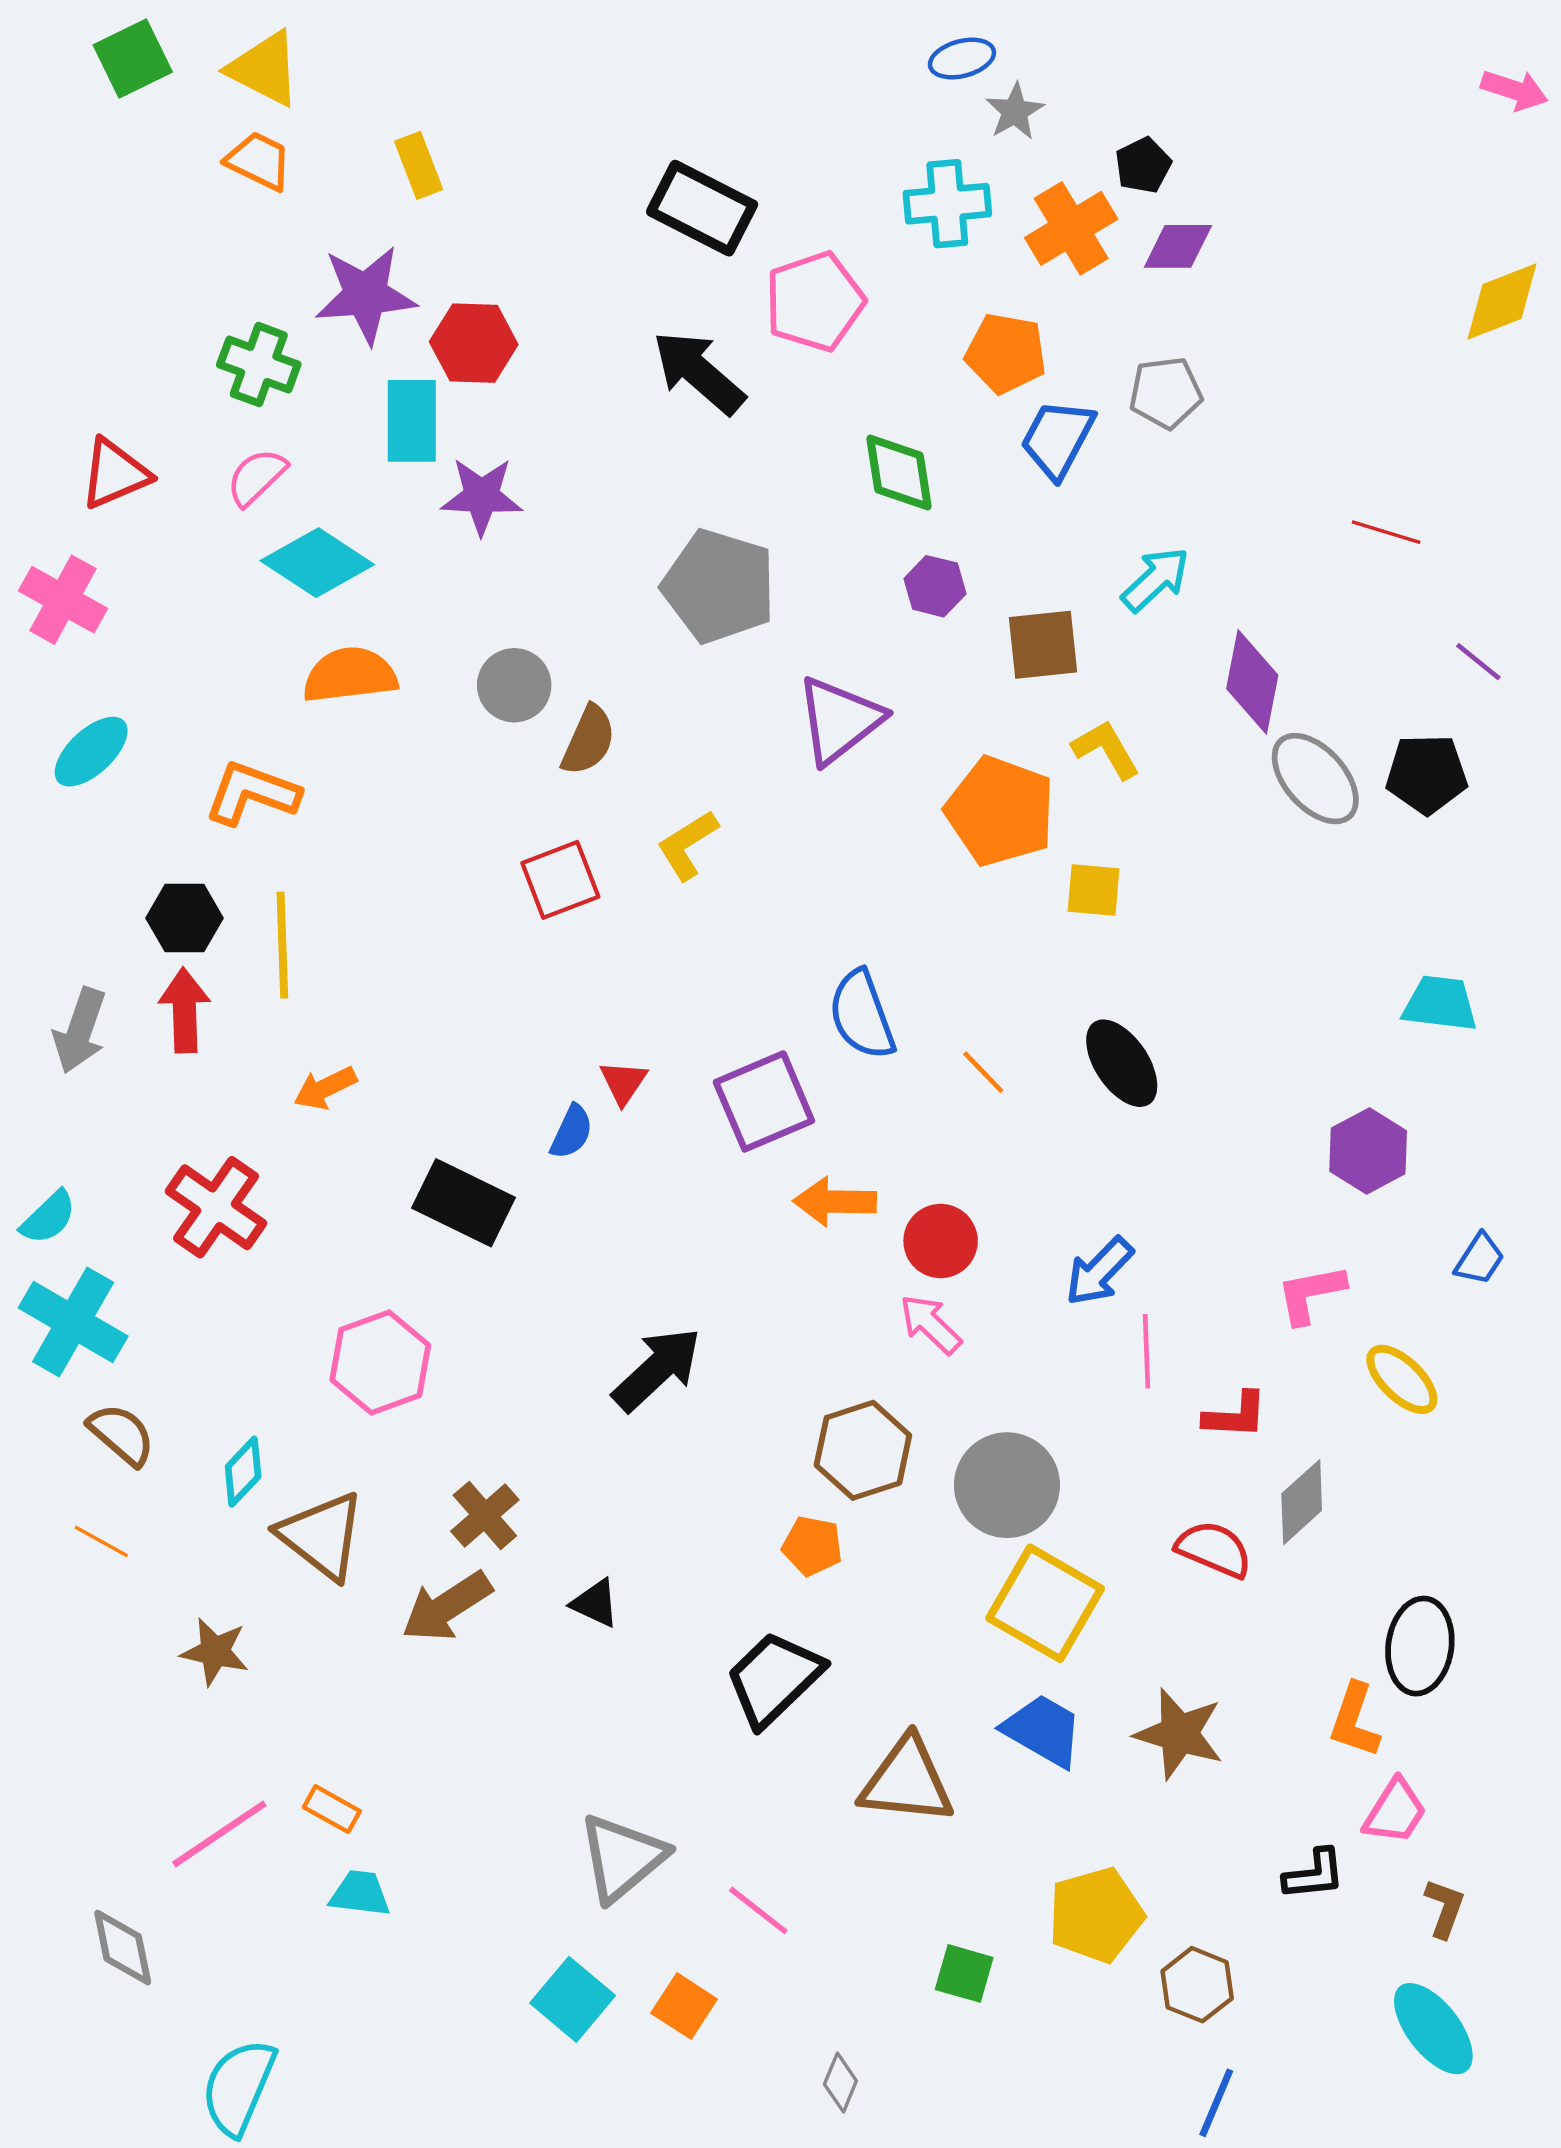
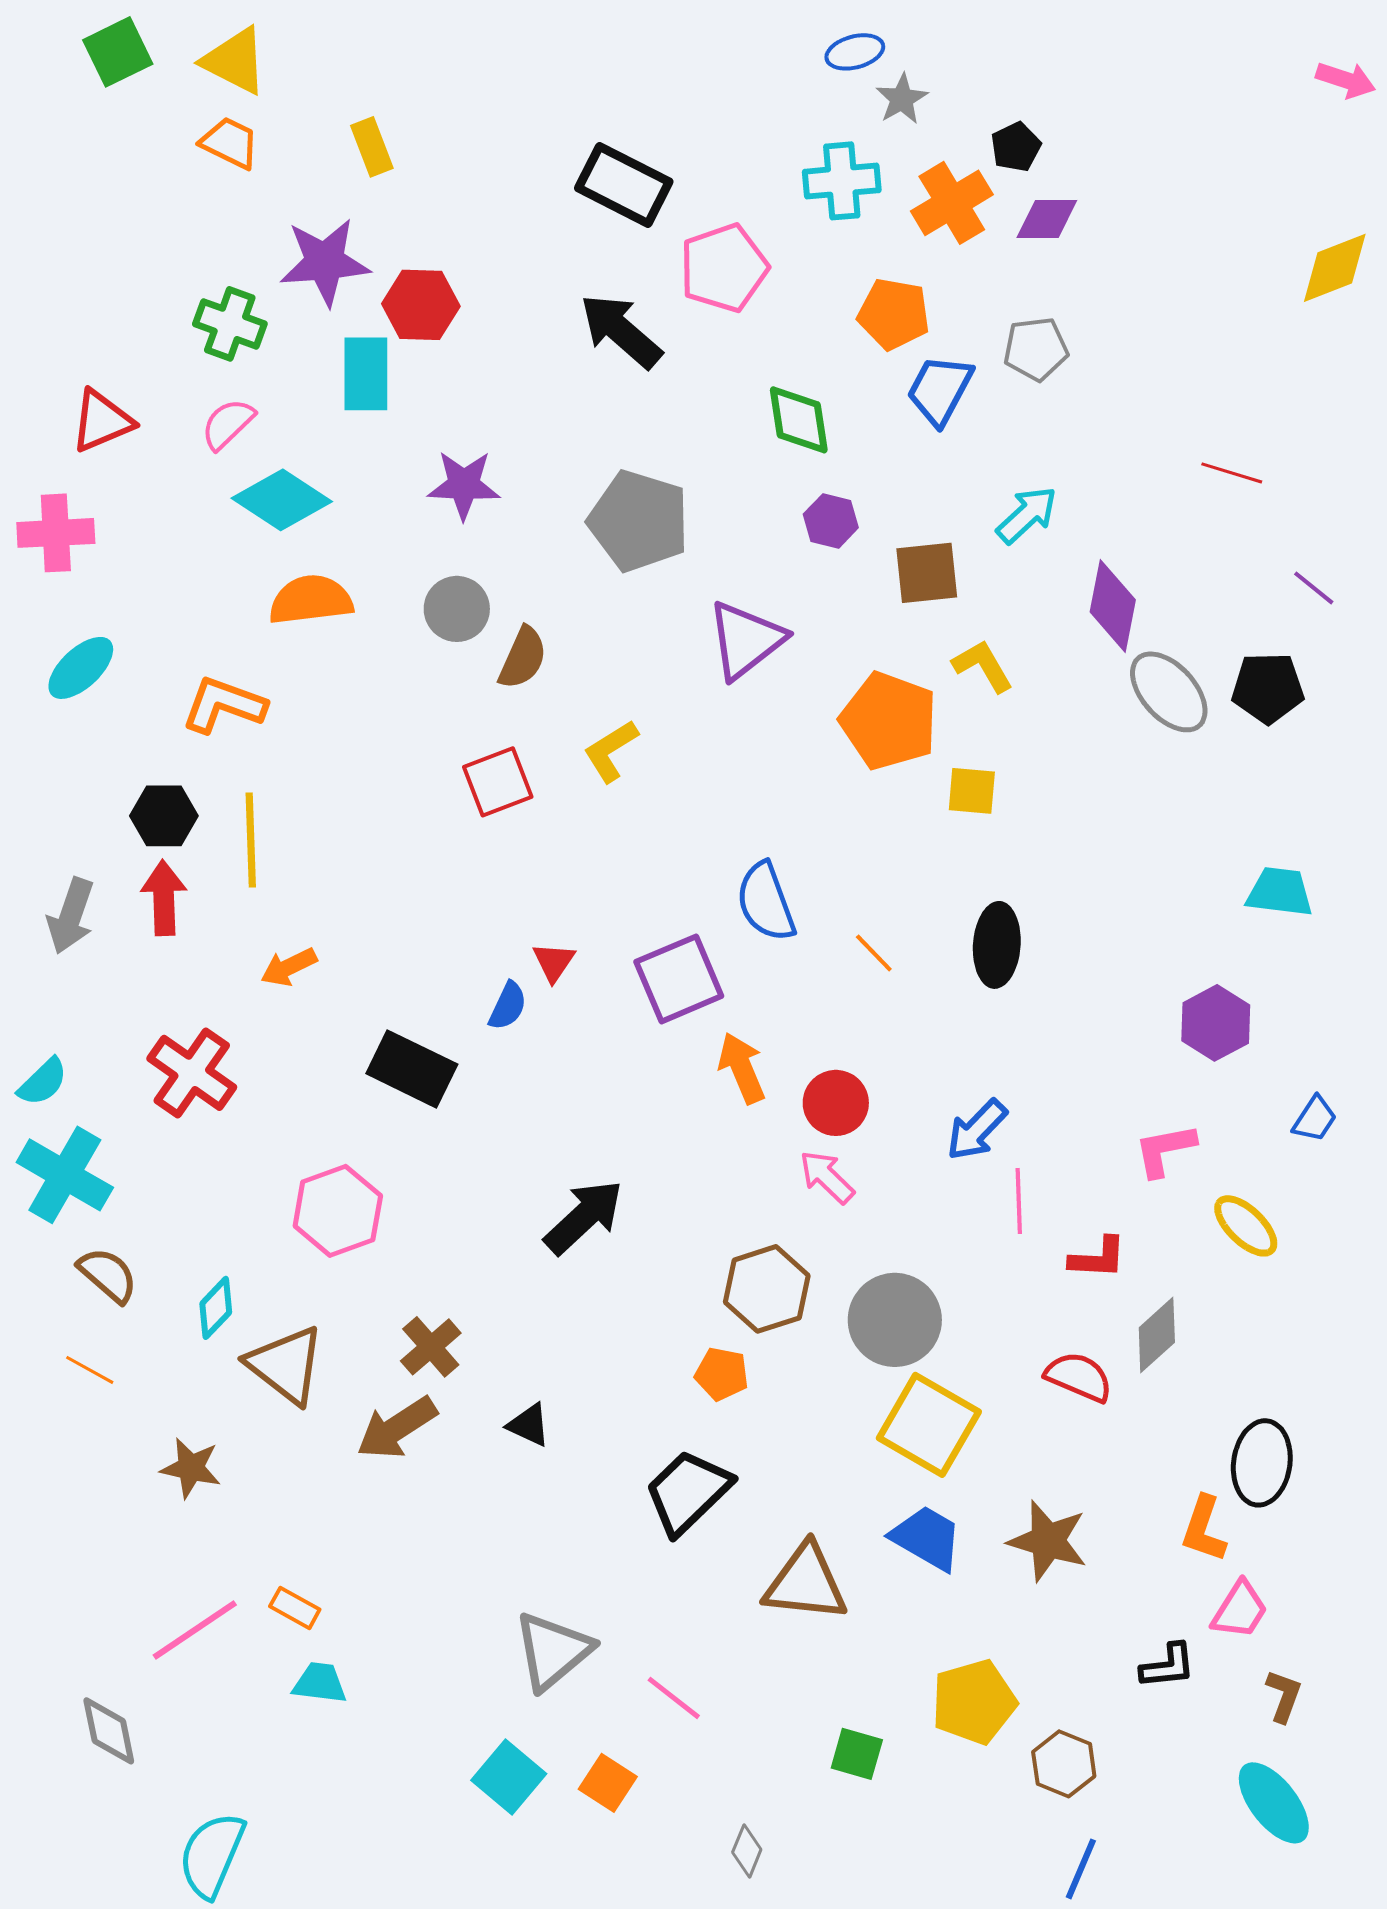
purple star: (482, 496) -> (464, 485), moved
pink cross: (63, 600) -> (56, 533), turned -32
black ellipse: (1122, 1063) -> (997, 945), turned 38
orange arrow: (835, 1202) -> (742, 1068), turned 66

